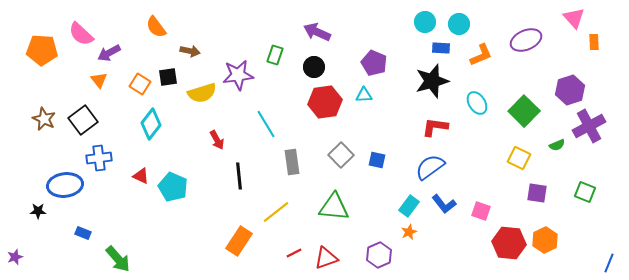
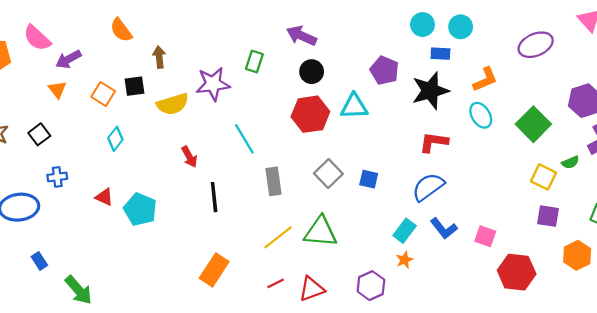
brown arrow: (190, 51) -> (159, 57), turned -108
orange L-shape: (481, 55) -> (485, 79), moved
purple pentagon: (374, 63) -> (384, 70), moved
black circle: (314, 67) -> (312, 72), moved
cyan triangle: (364, 95) -> (354, 106), size x1.5
black square: (83, 120) -> (39, 134), size x0.7
cyan diamond: (151, 124) -> (115, 139), size x0.7
blue cross: (99, 158) -> (57, 177), size x0.7
yellow square: (519, 158) -> (543, 177), moved
yellow line: (276, 212) -> (278, 237), moved
blue rectangle: (83, 233) -> (39, 261), turned 35
orange hexagon: (545, 240) -> (577, 255), moved

